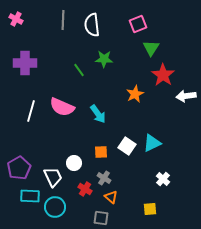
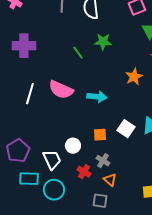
cyan arrow: (98, 114) -> (97, 97), turned -48

